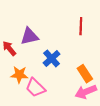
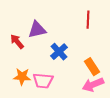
orange star: (19, 75) -> (22, 77), moved
pink trapezoid: (35, 88) -> (43, 81), turned -40

